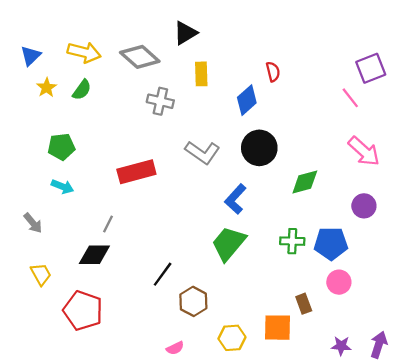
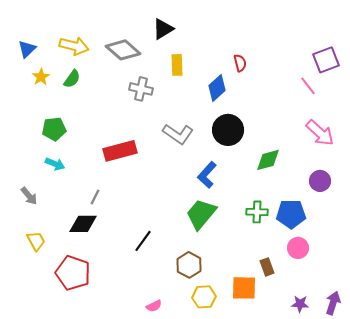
brown hexagon: (193, 301) -> (189, 265), moved

